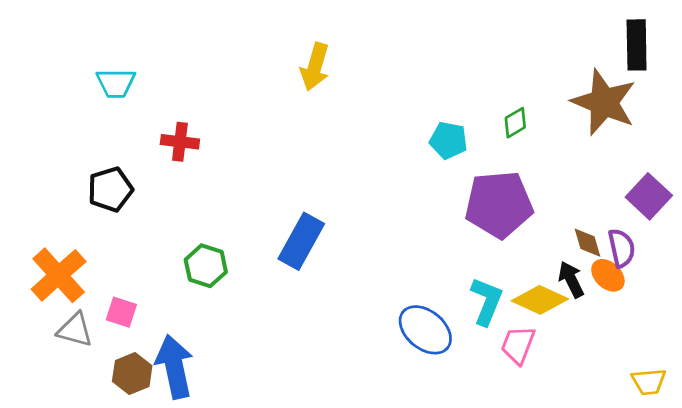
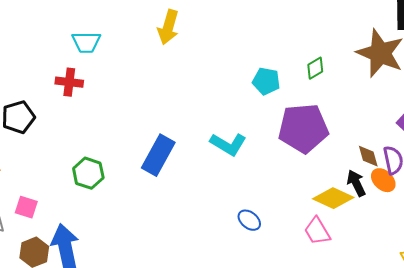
cyan trapezoid: (116, 83) -> (86, 42), moved
cyan L-shape: (487, 301) -> (228, 144), moved, turned 99
blue ellipse: (425, 330) -> (249, 220), size x0.6
pink trapezoid: (518, 345) -> (317, 231), turned -52

